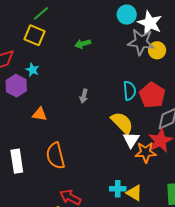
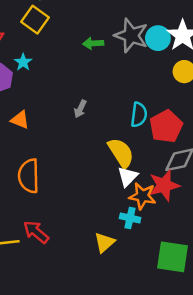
cyan circle: (127, 15) -> (158, 38), moved
gray star: (141, 42) -> (131, 35), moved
cyan cross: (118, 189) -> (130, 218), moved
yellow triangle: (134, 193) -> (104, 243), moved, turned 36

